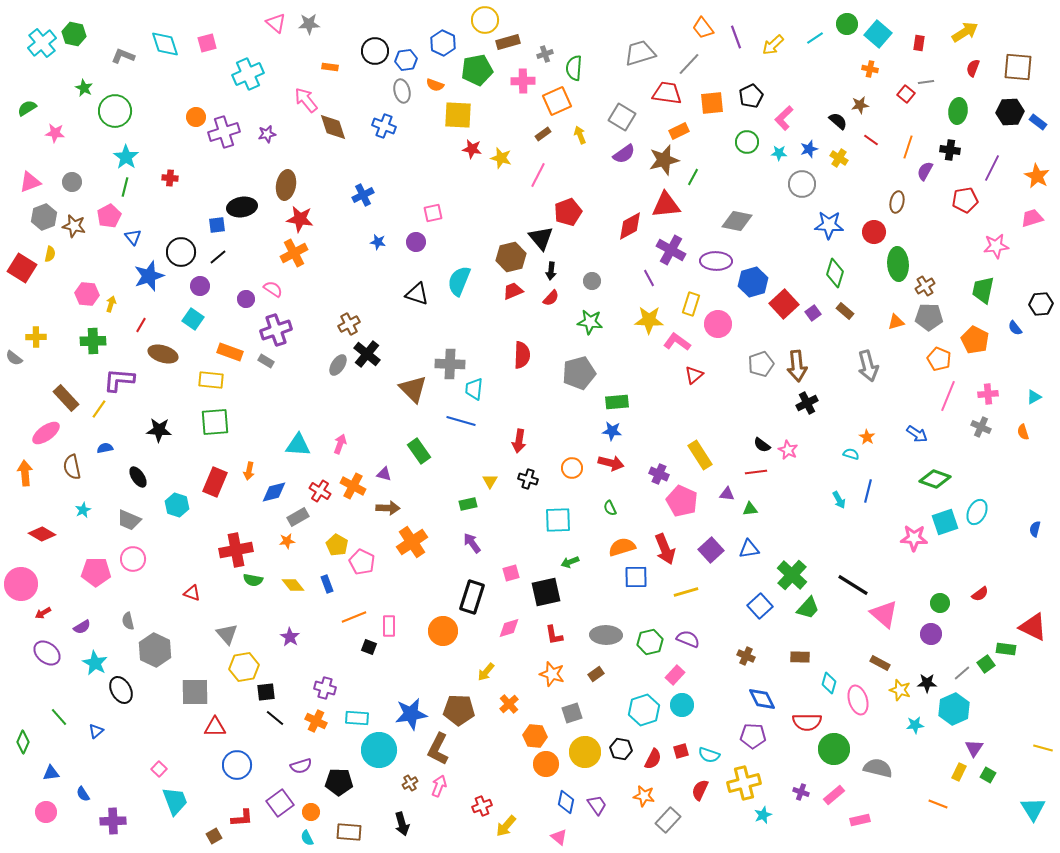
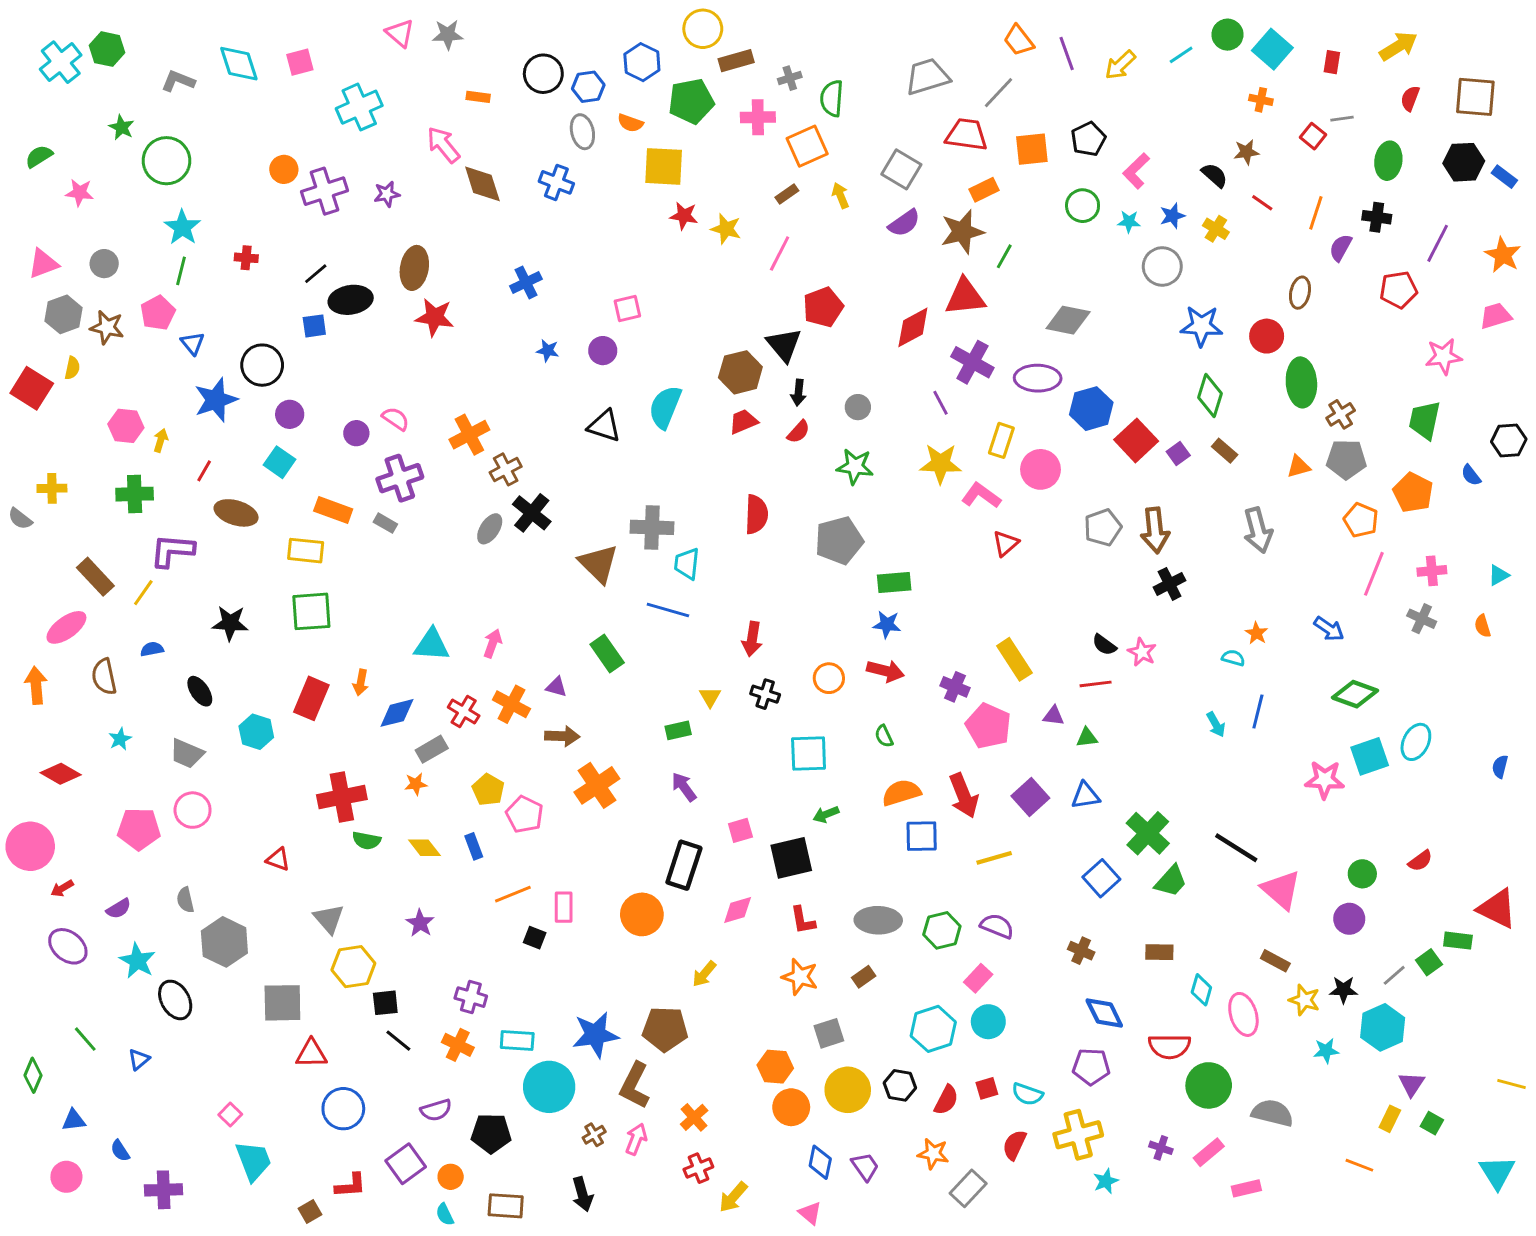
orange cross: (294, 253) -> (469, 435), moved
black line: (218, 257) -> (316, 274), moved
orange cross: (509, 704) -> (694, 1117), moved

